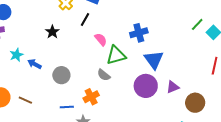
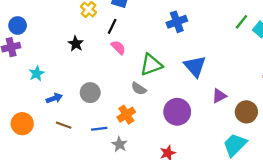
blue cross: (139, 33) -> (177, 22), moved
pink semicircle: (101, 39) -> (118, 47), moved
blue arrow: (35, 64) -> (54, 98), moved, turned 136
purple circle: (146, 86) -> (177, 112), moved
brown line: (25, 100) -> (64, 125), moved

